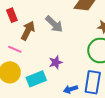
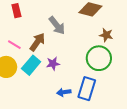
brown arrow: (28, 31) -> (37, 42), moved
cyan rectangle: (36, 79) -> (31, 65), moved, turned -36

